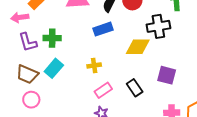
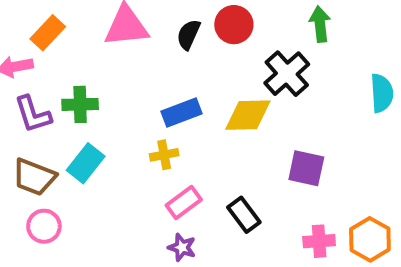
black cross: (158, 26) -> (287, 74), turned -30
blue rectangle: (103, 29) -> (181, 112), moved
black rectangle: (135, 88) -> (244, 215), moved

